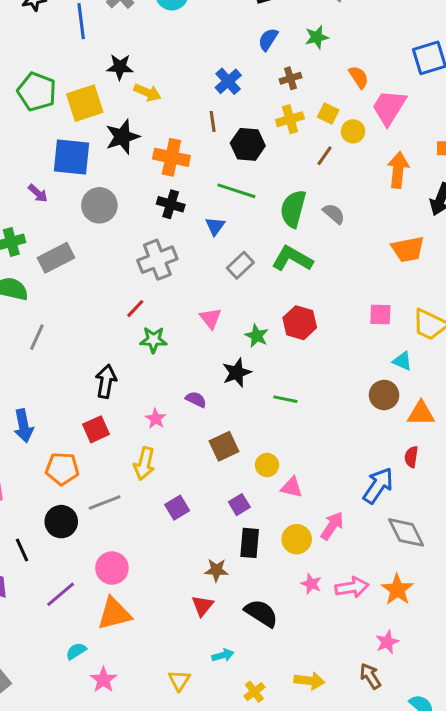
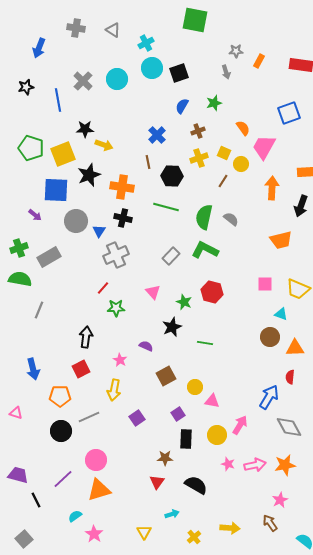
blue triangle: (215, 226) -> (99, 231), moved
black line: (22, 550) -> (36, 500), moved
orange star: (397, 590) -> (285, 465), turned 30

